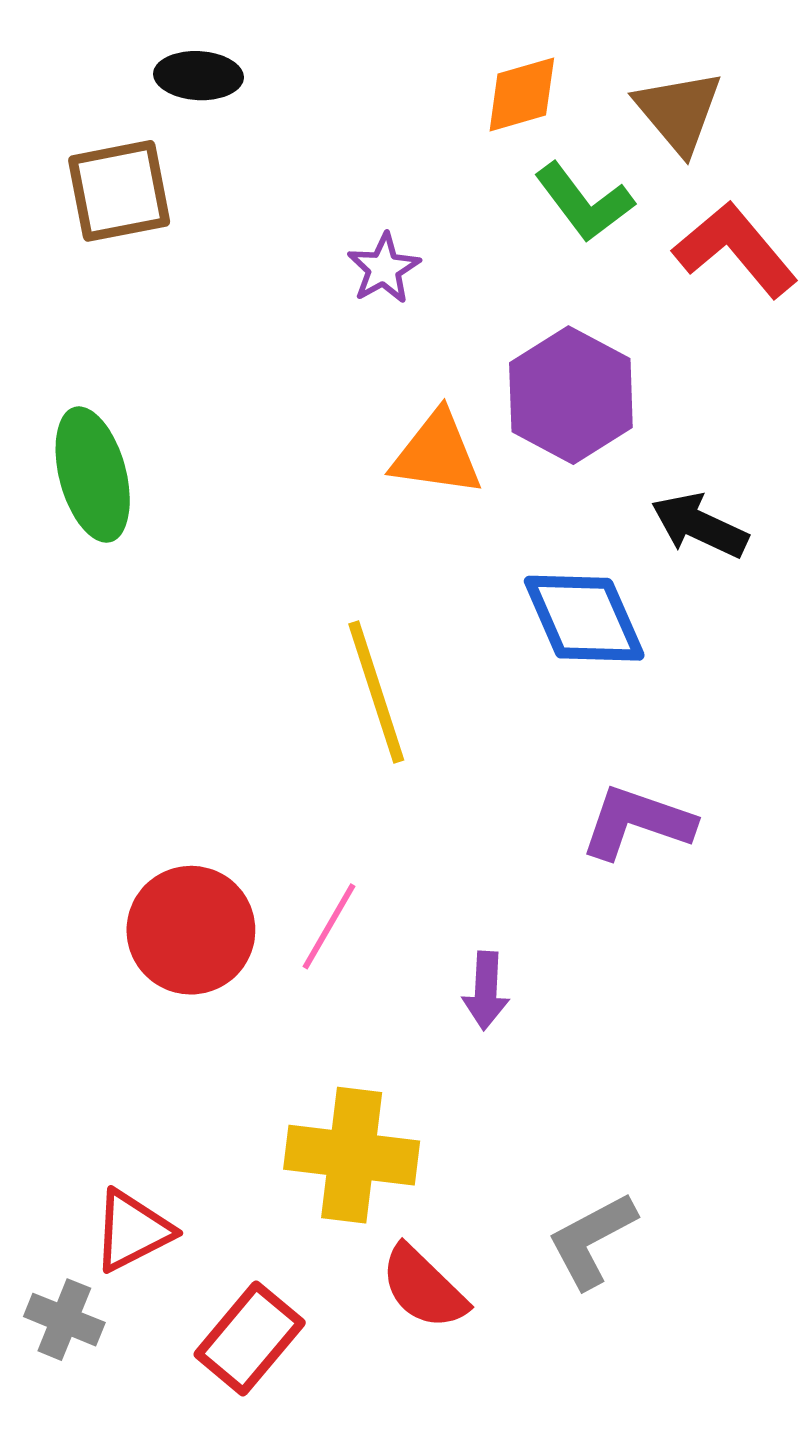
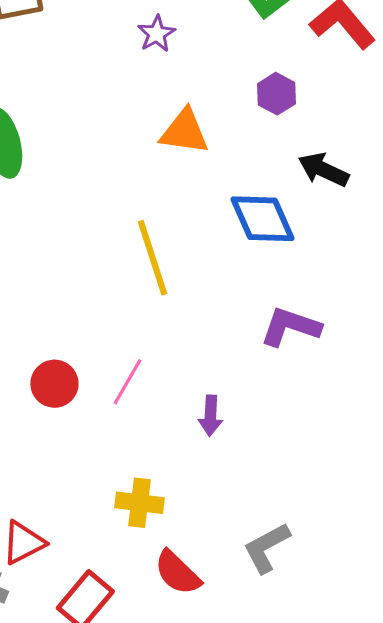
purple hexagon: (571, 395) -> (276, 94), moved, size x0.6
red circle: (191, 930) -> (54, 384), size x0.7
yellow cross: (352, 1155) -> (139, 503), size x0.7

